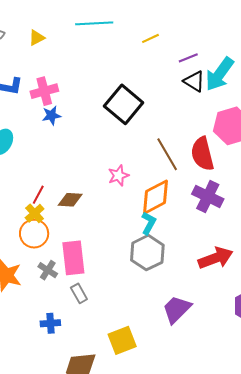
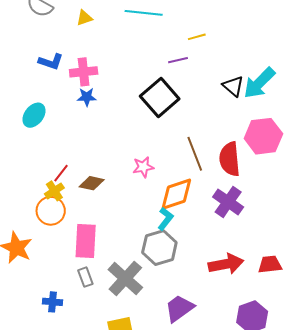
purple line: (188, 58) -> (178, 60), moved
gray cross: (48, 270) -> (125, 278), moved, size x1.8

